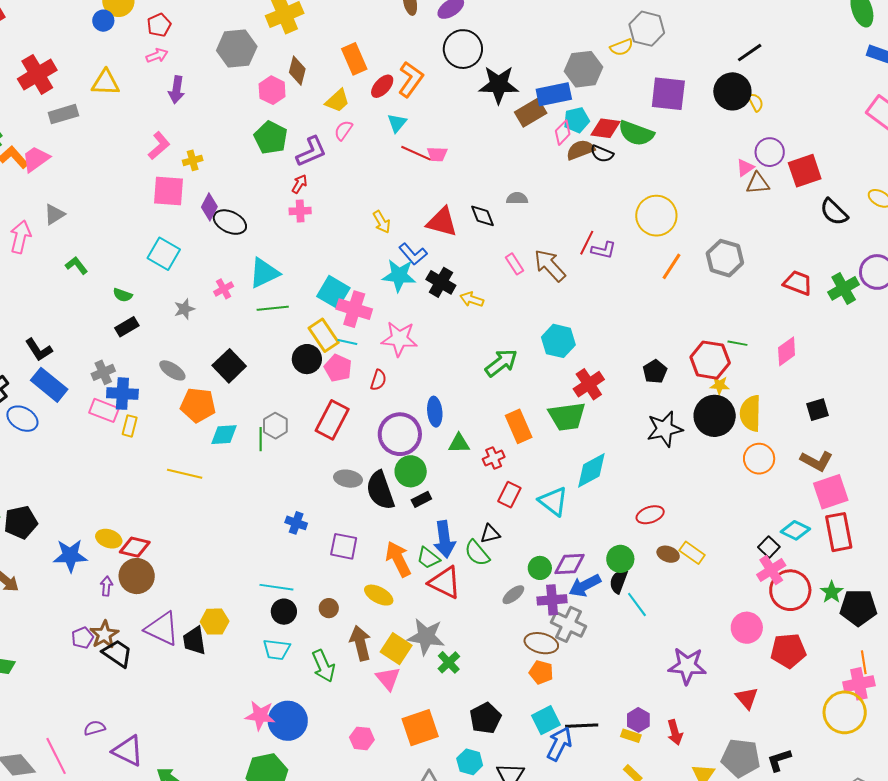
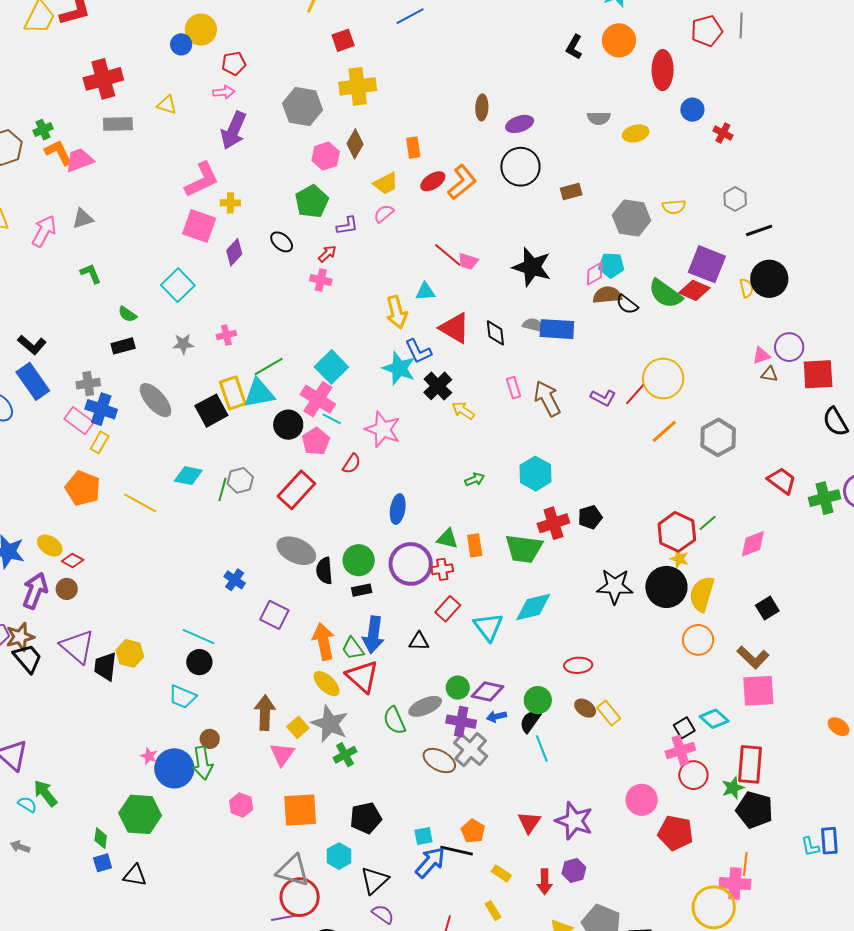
gray hexagon: (647, 29) -> (735, 199), moved, size x0.7
black line: (750, 53) -> (759, 230), moved
orange rectangle: (354, 59) -> (413, 148), size x0.7
yellow triangle: (105, 83) -> (167, 105), size x0.7
black star: (499, 85) -> (532, 267), moved
purple arrow: (177, 90) -> (234, 130), size x1.4
blue rectangle: (554, 94) -> (557, 329), moved
yellow semicircle: (756, 102) -> (746, 288), moved
brown rectangle: (531, 113) -> (571, 191), moved, size x0.7
cyan triangle: (397, 123) -> (425, 292), moved, turned 30
red diamond: (605, 128) -> (694, 290), moved
pink L-shape: (159, 146) -> (202, 180), size x1.4
purple L-shape: (311, 152) -> (347, 226), size x0.7
brown triangle: (758, 183) -> (769, 374), size x0.7
black ellipse: (230, 222) -> (282, 242), moved, size x0.7
yellow arrow: (382, 222) -> (397, 312), size x1.4
red line: (587, 243) -> (635, 394), moved
cyan triangle: (264, 273) -> (259, 393), moved
green line: (273, 308) -> (269, 367), turned -40
pink cross: (354, 309) -> (318, 399), moved
yellow rectangle: (324, 335) -> (233, 393), moved
green line: (737, 343) -> (708, 523), turned -66
black L-shape: (39, 350) -> (32, 345), turned -32
green arrow: (501, 363) -> (475, 479), size x0.6
gray ellipse: (172, 370) -> (155, 400), size x1.4
black pentagon: (655, 372) -> (590, 517), moved
orange pentagon: (198, 405) -> (83, 488), moved
black square: (817, 410) -> (767, 608), turned -30
orange rectangle: (519, 426) -> (475, 545), size x0.7
purple circle: (400, 434) -> (411, 564), moved
green triangle: (459, 443) -> (447, 539), moved
gray ellipse: (348, 479) -> (296, 551), size x1.4
black semicircle: (380, 490) -> (324, 571), size x0.7
red rectangle: (839, 532) -> (750, 764), moved
red diamond: (135, 547) -> (73, 561), size x0.7
green semicircle: (477, 553) -> (394, 720), moved
brown circle: (137, 576) -> (67, 589), size x0.6
purple arrow: (106, 586) -> (35, 591), size x1.8
blue arrow: (585, 586) -> (496, 716), size x0.6
red circle: (790, 590) -> (693, 775), size x0.7
yellow ellipse: (379, 595) -> (327, 684), moved
gray ellipse: (513, 595) -> (425, 706), size x1.4
brown circle: (329, 608) -> (210, 739), moved
yellow square: (396, 649) -> (298, 727), size x0.7
green arrow: (323, 666) -> (203, 763), moved
orange pentagon: (541, 672) -> (473, 831), moved
red triangle: (747, 698) -> (529, 822), moved
pink star: (260, 715) -> (149, 756), size x0.6
cyan square: (546, 720) -> (424, 836), size x0.7
purple hexagon: (638, 720) -> (574, 870), moved

